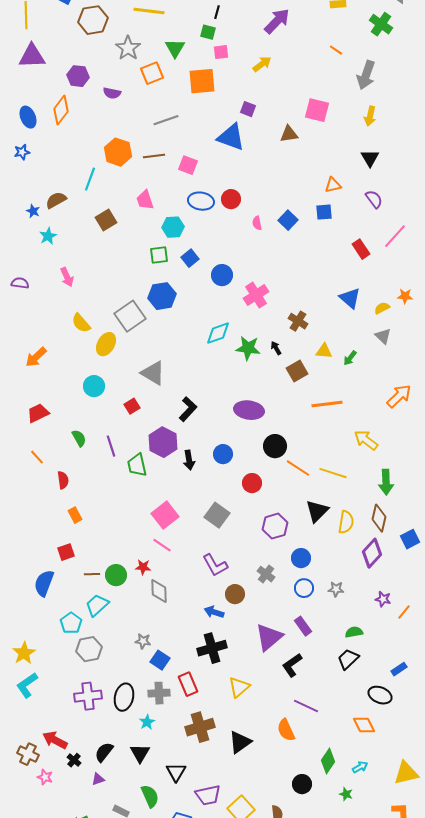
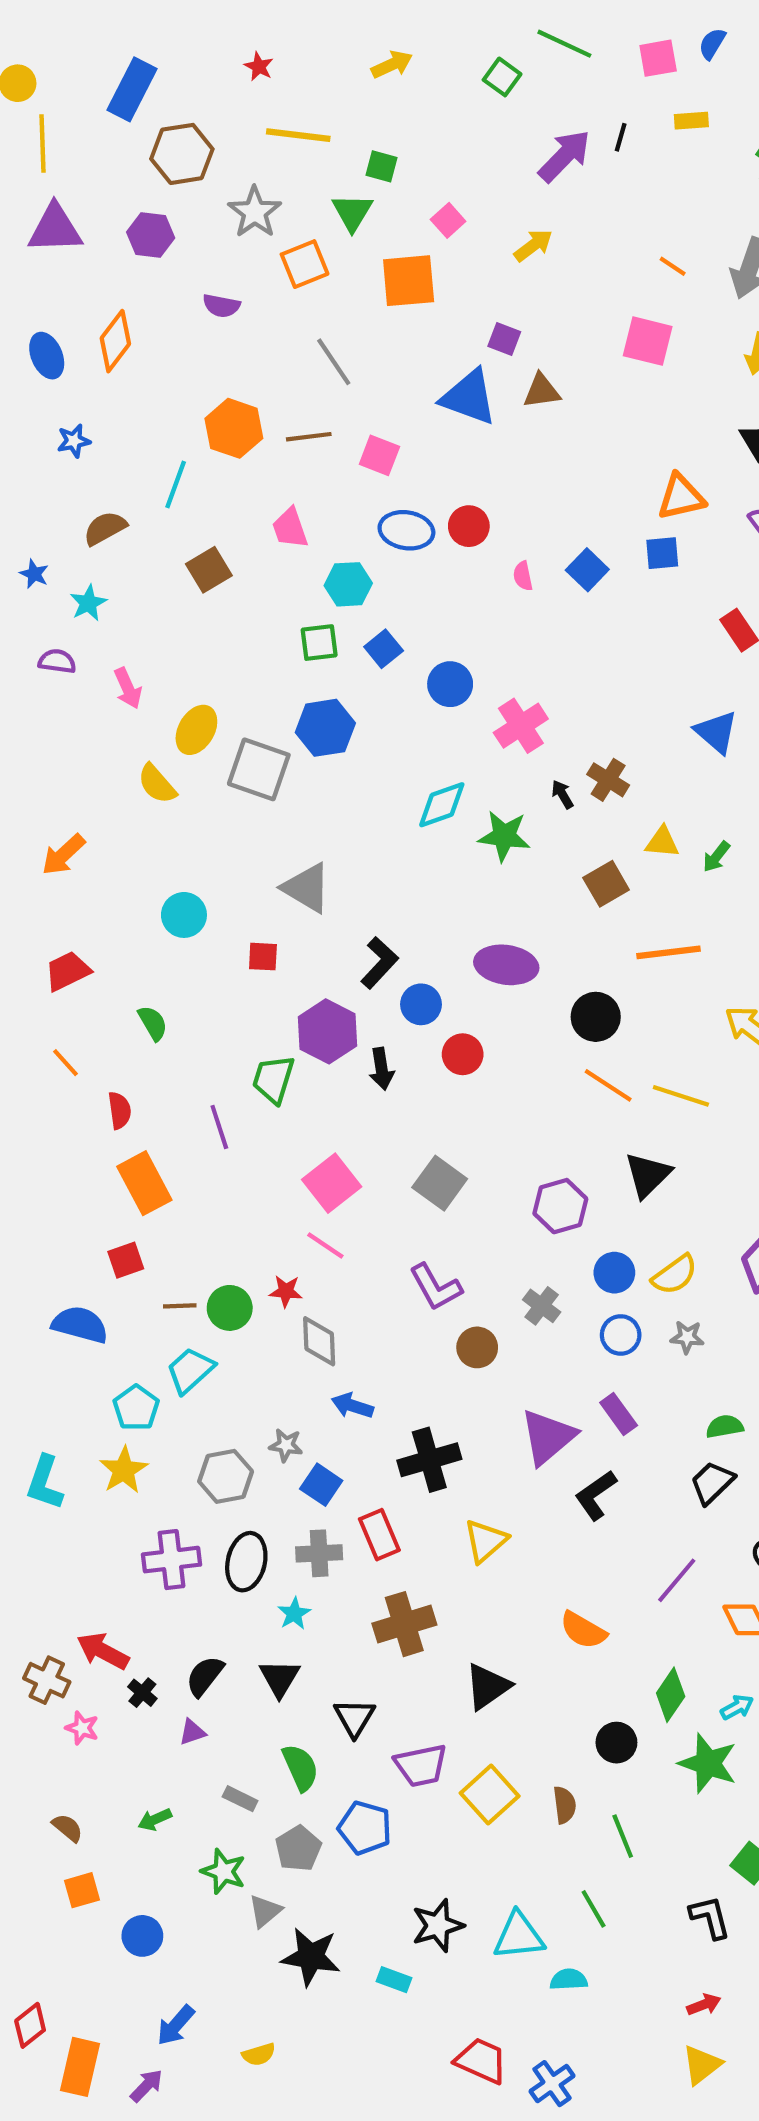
black line: (217, 12) -> (621, 137), moved
green square: (208, 32) -> (381, 166), moved
orange line: (336, 50) -> (673, 266), moved
pink square: (221, 52) -> (448, 220), turned -35
purple hexagon: (78, 76) -> (151, 235), moved
gray line: (166, 120) -> (334, 362), turned 75
brown triangle: (289, 134) -> (542, 391), moved
blue star: (22, 152) -> (74, 441), moved
orange triangle: (333, 185) -> (681, 497), size x1.4
blue star: (33, 211) -> (34, 574), moved
purple semicircle: (20, 283) -> (57, 661), moved
gray square: (130, 316) -> (259, 769), turned -36
yellow ellipse: (106, 344) -> (196, 730), moved
black arrow: (276, 348) -> (562, 794), moved
red square: (132, 406) -> (263, 957), turned 35
purple line: (111, 446) -> (219, 1127), moved
black circle: (275, 446) -> (596, 1017), moved
blue circle: (223, 454) -> (421, 1004), moved
green trapezoid: (137, 465) -> (273, 1079), turned 30
red circle: (252, 483) -> (463, 1054), moved
orange rectangle: (75, 515) -> (144, 1183), size x1.8
yellow semicircle: (346, 522) -> (675, 1275), moved, turned 45
blue semicircle: (44, 583) -> (80, 1325), turned 84
blue arrow: (214, 612) -> (352, 1406), moved
gray hexagon: (89, 649) -> (226, 1476), moved
yellow star: (24, 653) -> (124, 1470), moved
cyan L-shape: (27, 685) -> (45, 1483), moved, turned -36
purple line: (306, 706) -> (677, 1580), moved, turned -75
orange semicircle: (286, 730) -> (583, 1630), turned -35
black triangle: (240, 742) -> (488, 1686), moved
green star: (346, 794) -> (708, 1763), size x2.0

